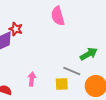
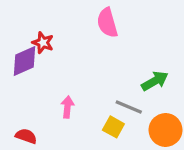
pink arrow: (32, 79) -> (67, 107), moved
yellow square: (62, 84) -> (113, 127), turned 32

